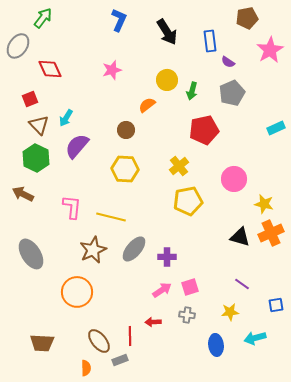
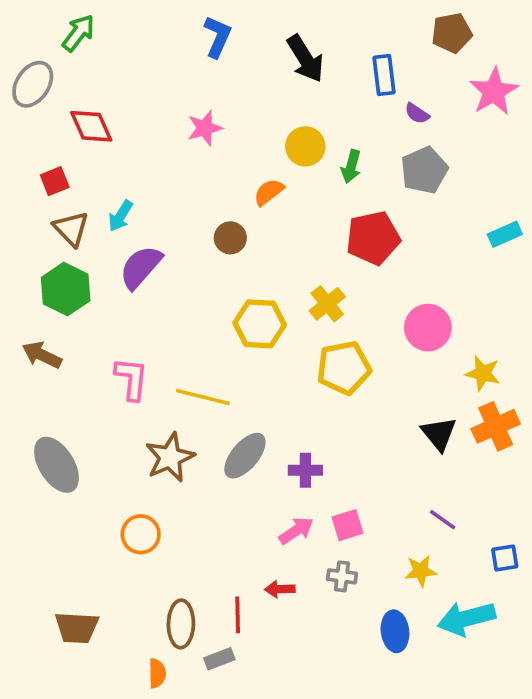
yellow hexagon: (125, 169) -> (260, 324), moved
black triangle: (240, 237) -> (439, 434), turned 35
orange circle: (77, 292) -> (141, 534), size x0.7
cyan arrow: (255, 338) -> (466, 618), size x1.4
brown ellipse: (99, 341) -> (181, 624), turned 40

